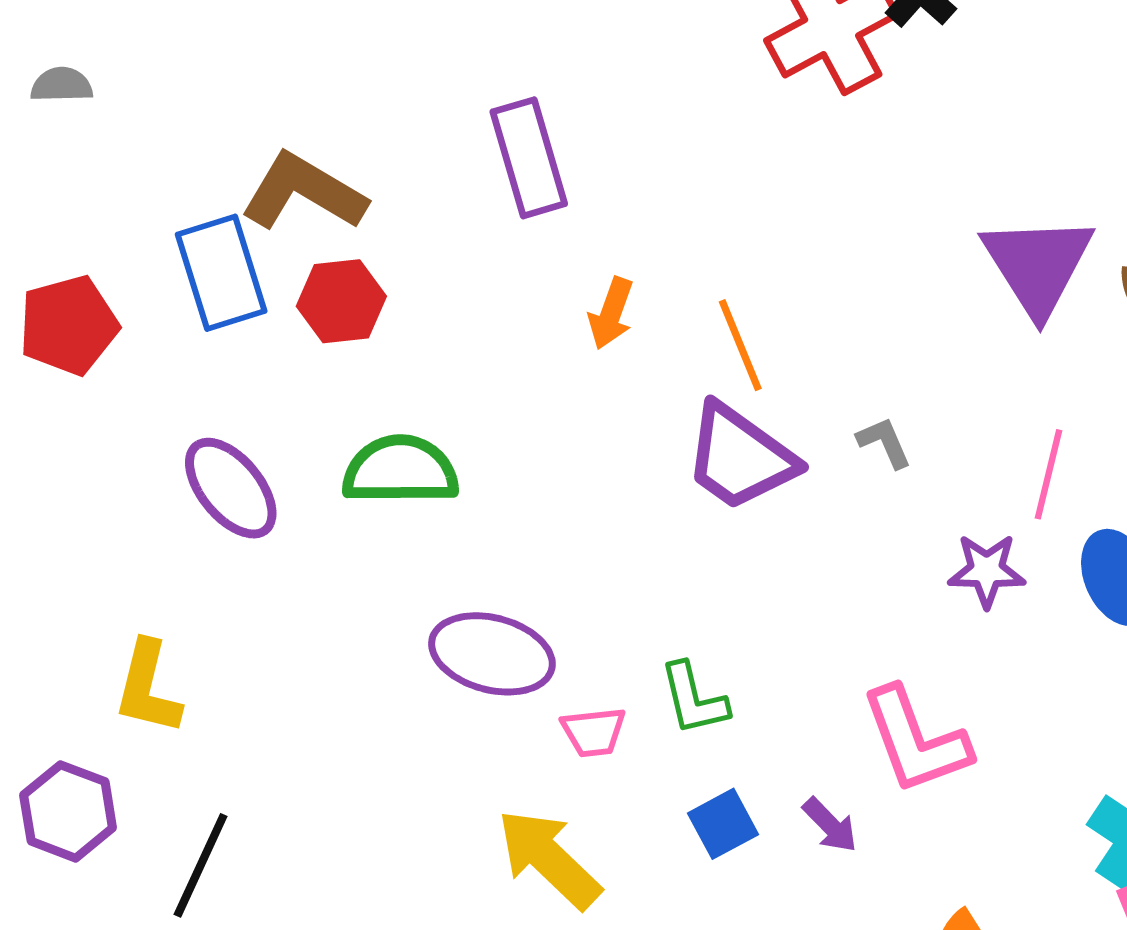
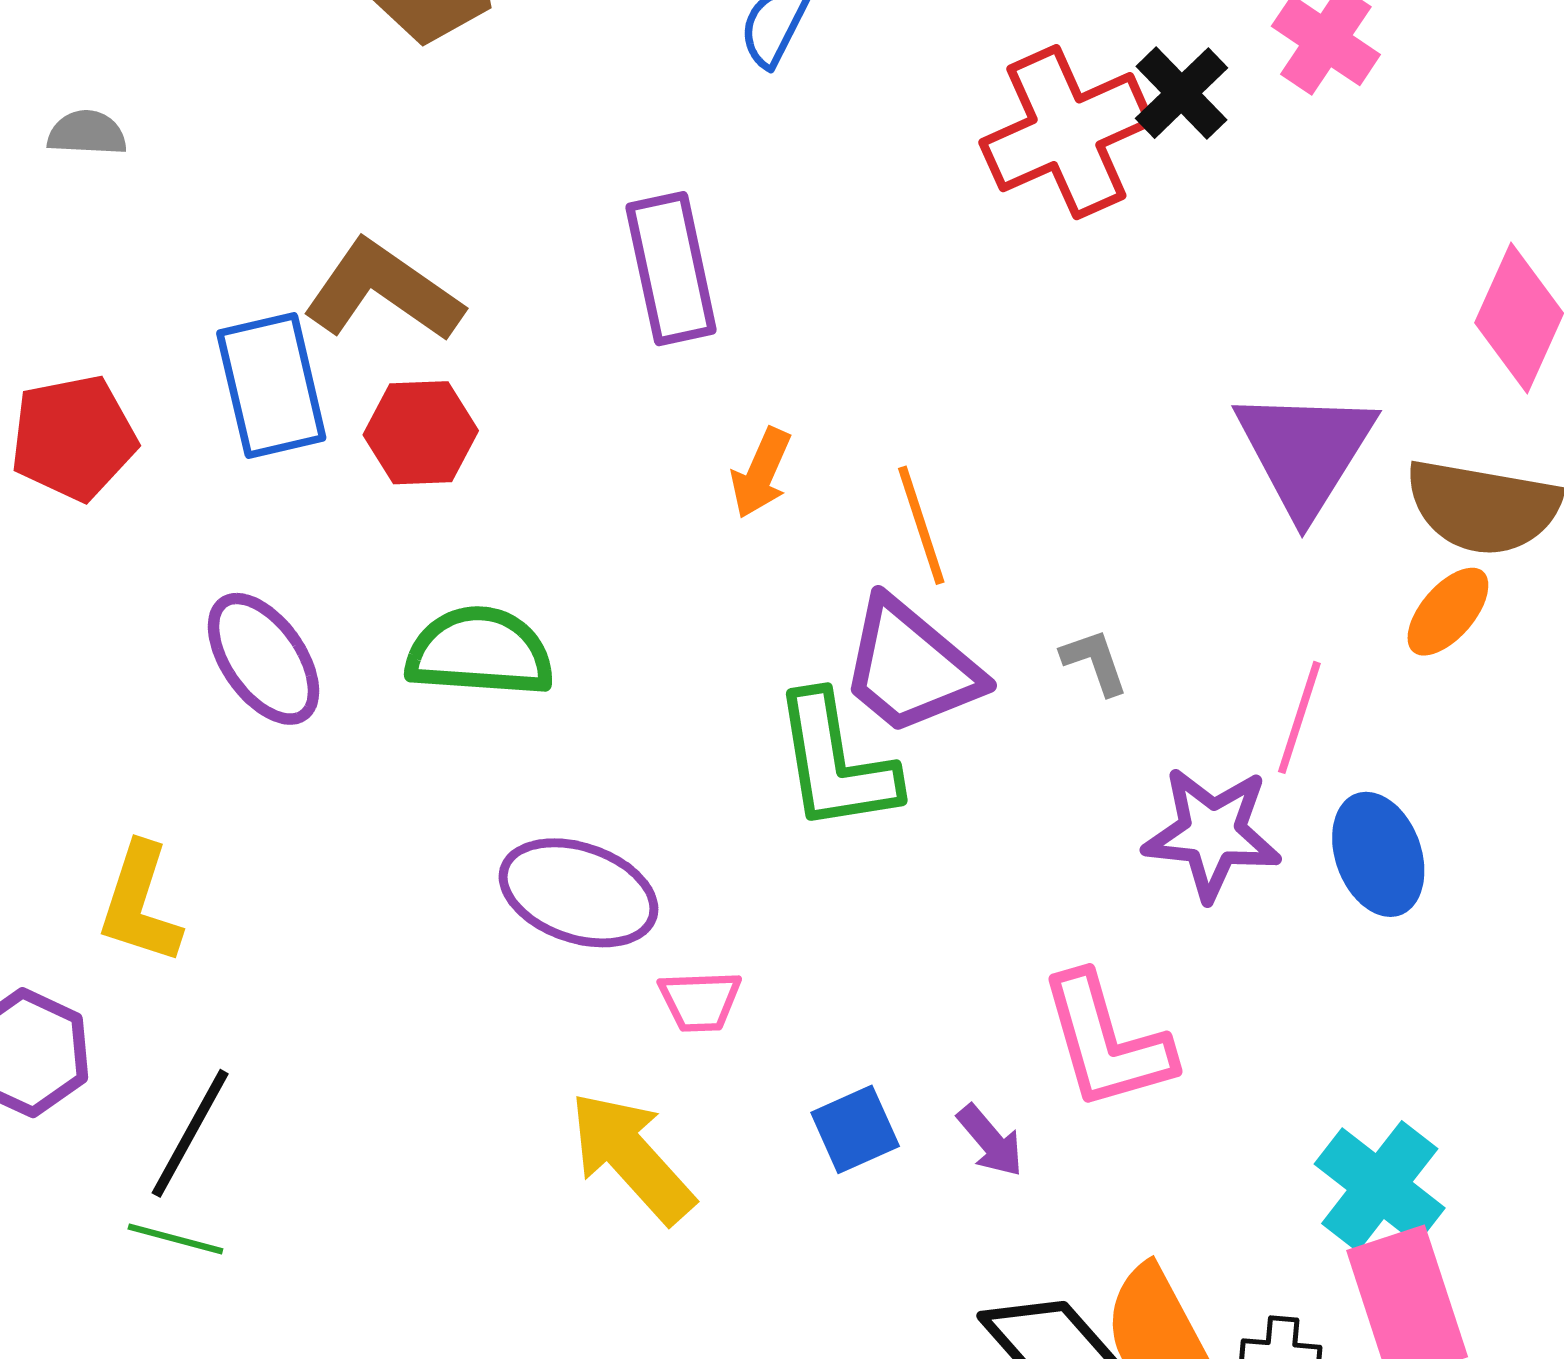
purple star: (987, 571) -> (1212, 833), size x1.4
green L-shape: (694, 699) -> (836, 763), moved, size x1.5

